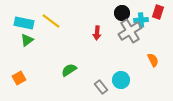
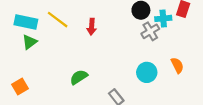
gray cross: (130, 31) -> (150, 31), size x0.7
red arrow: (97, 33) -> (92, 27), moved
cyan circle: (121, 80) -> (147, 72), moved

